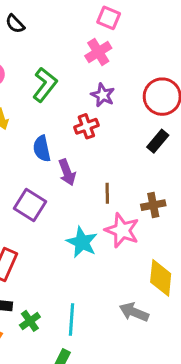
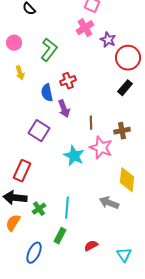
purple star: (103, 95) -> (108, 40), moved
red cross: (86, 126) -> (68, 81), moved

